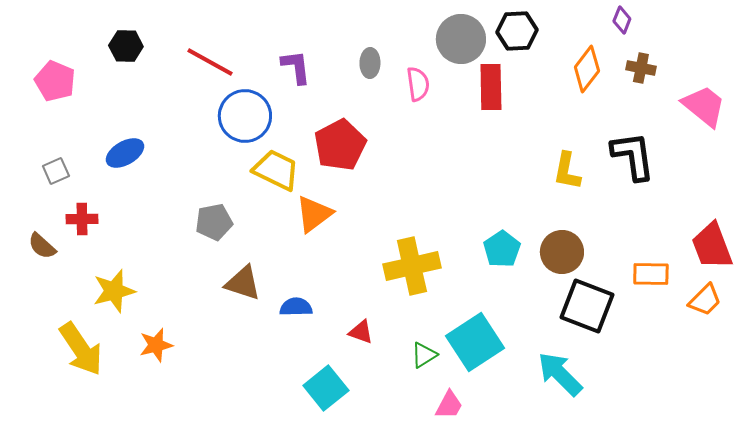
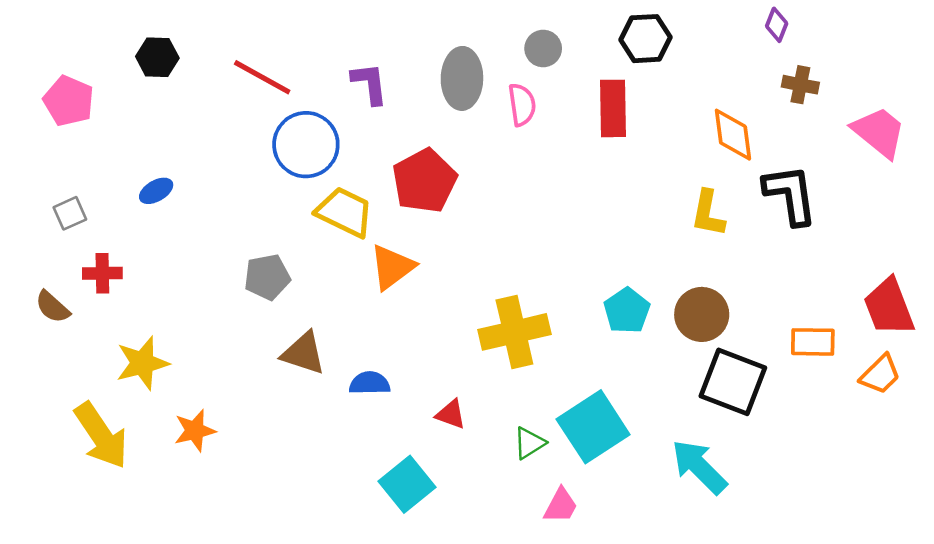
gray circle: (461, 39) -> (543, 49), moved, size x0.6
gray ellipse: (370, 63) -> (462, 78), size x1.6
orange diamond: (587, 69) -> (733, 135), moved, turned -45
blue ellipse: (125, 153) -> (156, 191), size x0.7

